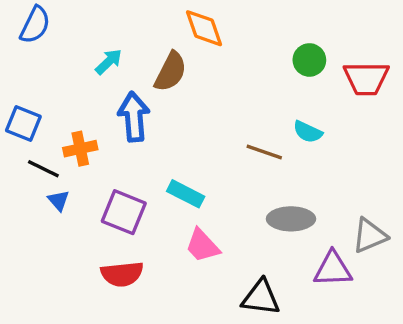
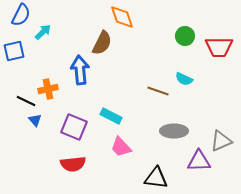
cyan arrow: (109, 62) -> (43, 32), moved
blue square: (23, 124) -> (14, 51), moved, turned -35

